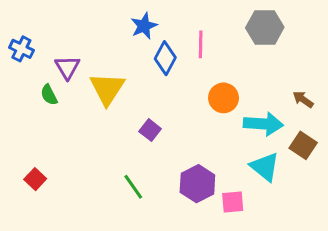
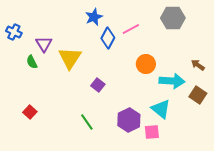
pink line: (201, 44) -> (131, 29), turned 60
cyan triangle: (265, 167) -> (161, 109), moved
red square: (35, 179) -> (30, 112), moved

